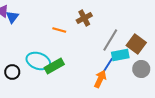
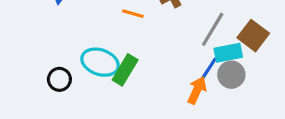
green rectangle: (54, 66) -> (125, 70), turned -30
gray circle: (141, 69) -> (231, 75), moved

